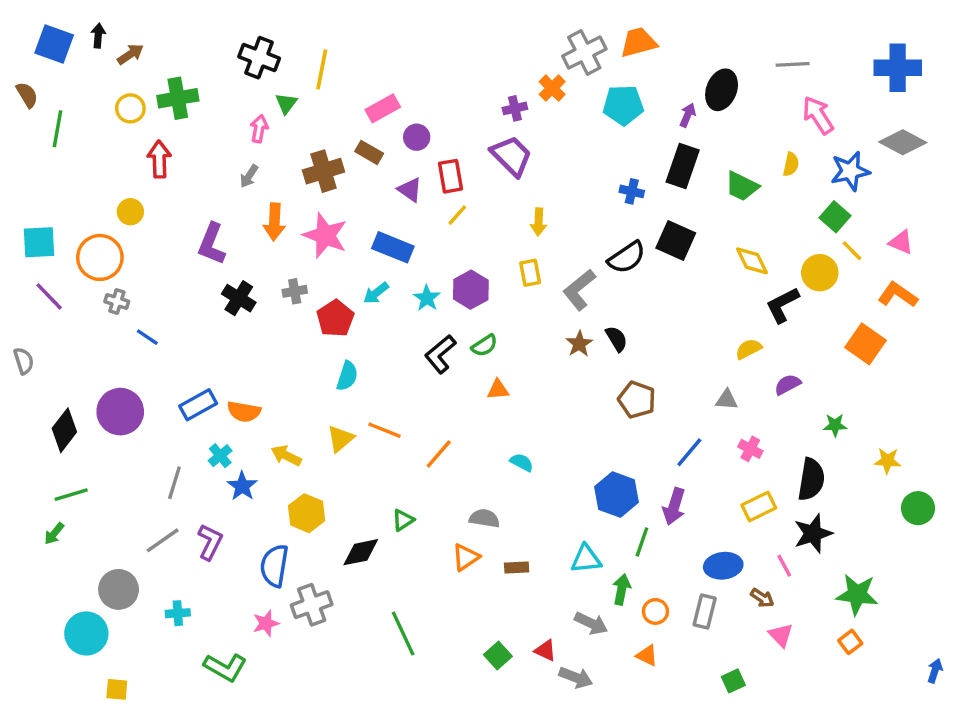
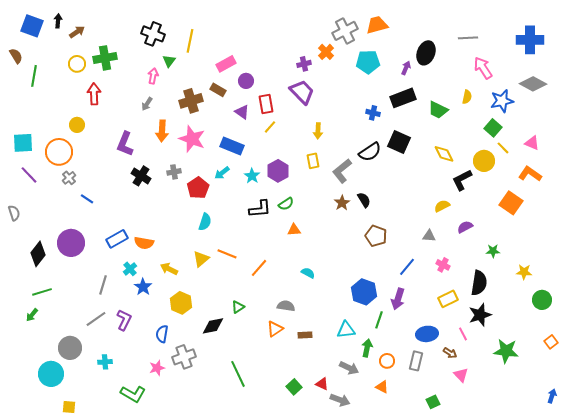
black rectangle: (683, 166) -> (403, 98), turned 50
gray cross: (117, 301) -> (69, 178), turned 32
black L-shape: (440, 354) -> (260, 209), turned -145
blue semicircle: (274, 566) -> (162, 334), size x0.7
orange square: (850, 642) -> (551, 342), moved

